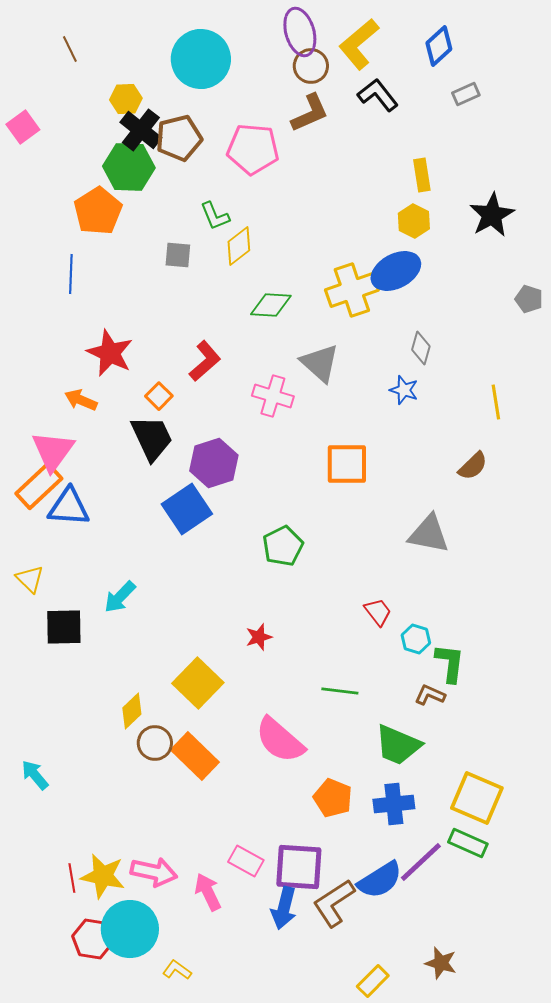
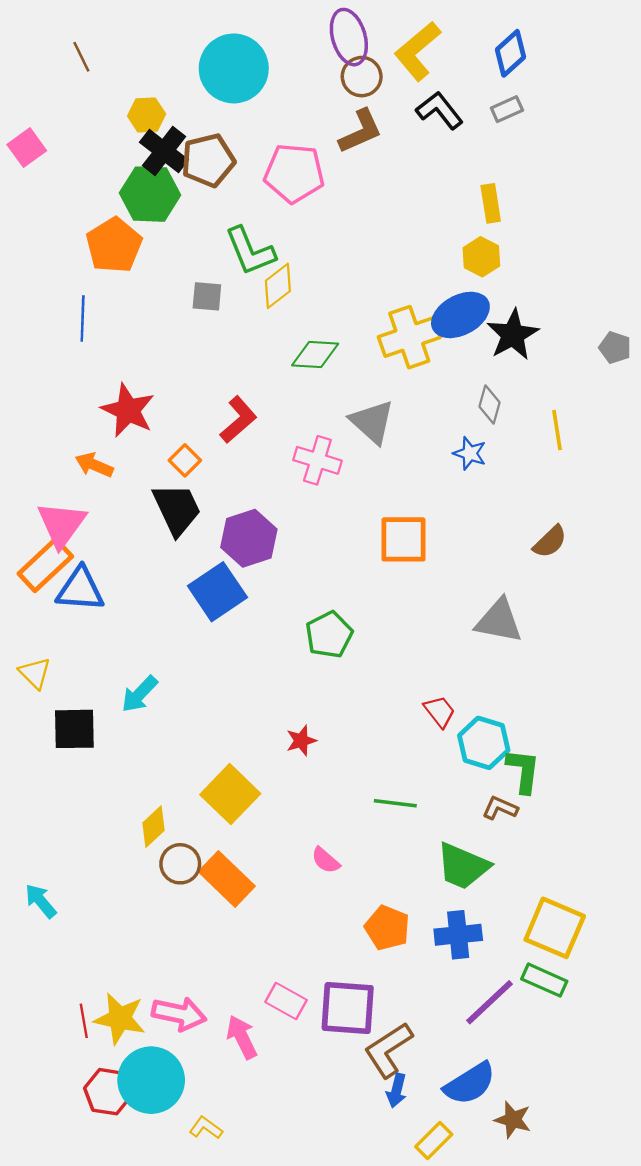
gray rectangle: (466, 94) -> (507, 109), moved
black star: (492, 215) -> (513, 335), moved
green L-shape: (215, 216) -> (250, 251), size x1.5
yellow line: (496, 402) -> (557, 430), moved
cyan hexagon: (416, 639) -> (484, 743), size x1.5
pink semicircle: (280, 740) -> (326, 860), size x0.5
blue semicircle: (380, 880) -> (470, 1084), moved
blue arrow: (284, 908) -> (397, 1091), moved, size x0.7

